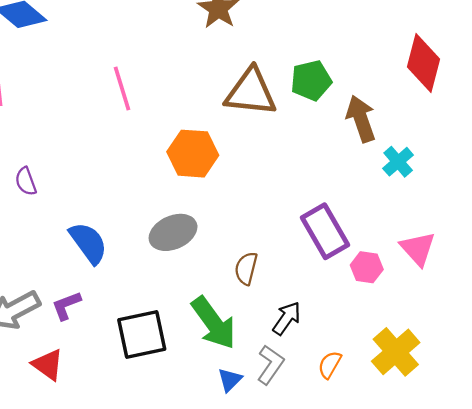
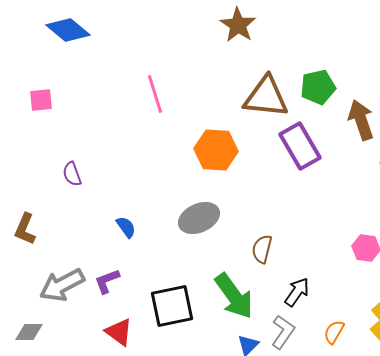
purple rectangle: (325, 231) -> (300, 146), moved
blue semicircle: (88, 243) -> (126, 227), size x0.6
red triangle: (48, 365) -> (119, 332), moved

